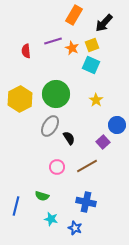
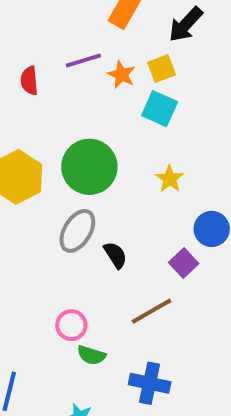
pink circle: (57, 167) -> (71, 325), moved
green semicircle: (42, 196) -> (91, 355), moved

